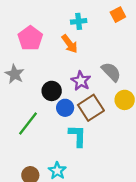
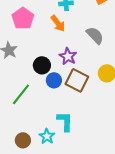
gray semicircle: (111, 72) -> (95, 35), moved
brown square: (91, 108) -> (77, 80), turned -30
cyan L-shape: (77, 136) -> (65, 121), moved

